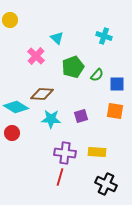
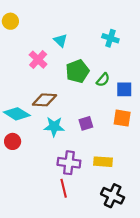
red line: (60, 177) -> (64, 188), turned -30

